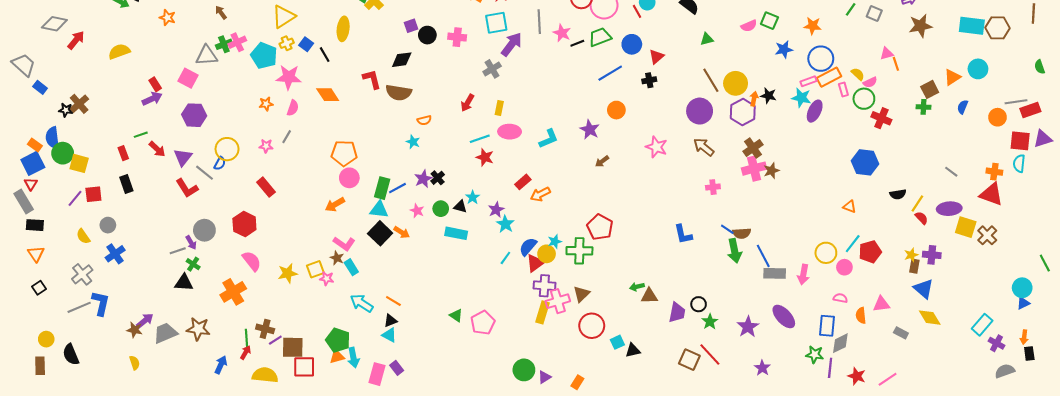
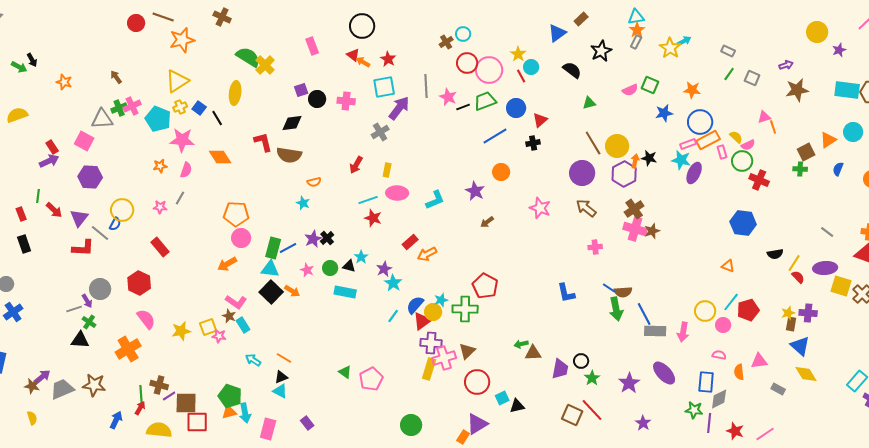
green line: (141, 135) -> (38, 196), turned -64
pink cross: (754, 169) -> (635, 229), turned 30
red L-shape: (187, 188) -> (83, 248), turned -55
cyan arrow: (362, 303) -> (253, 360), size x0.7
purple rectangle: (397, 368) -> (307, 423), moved
purple triangle: (544, 377) -> (477, 424), moved, size x1.6

